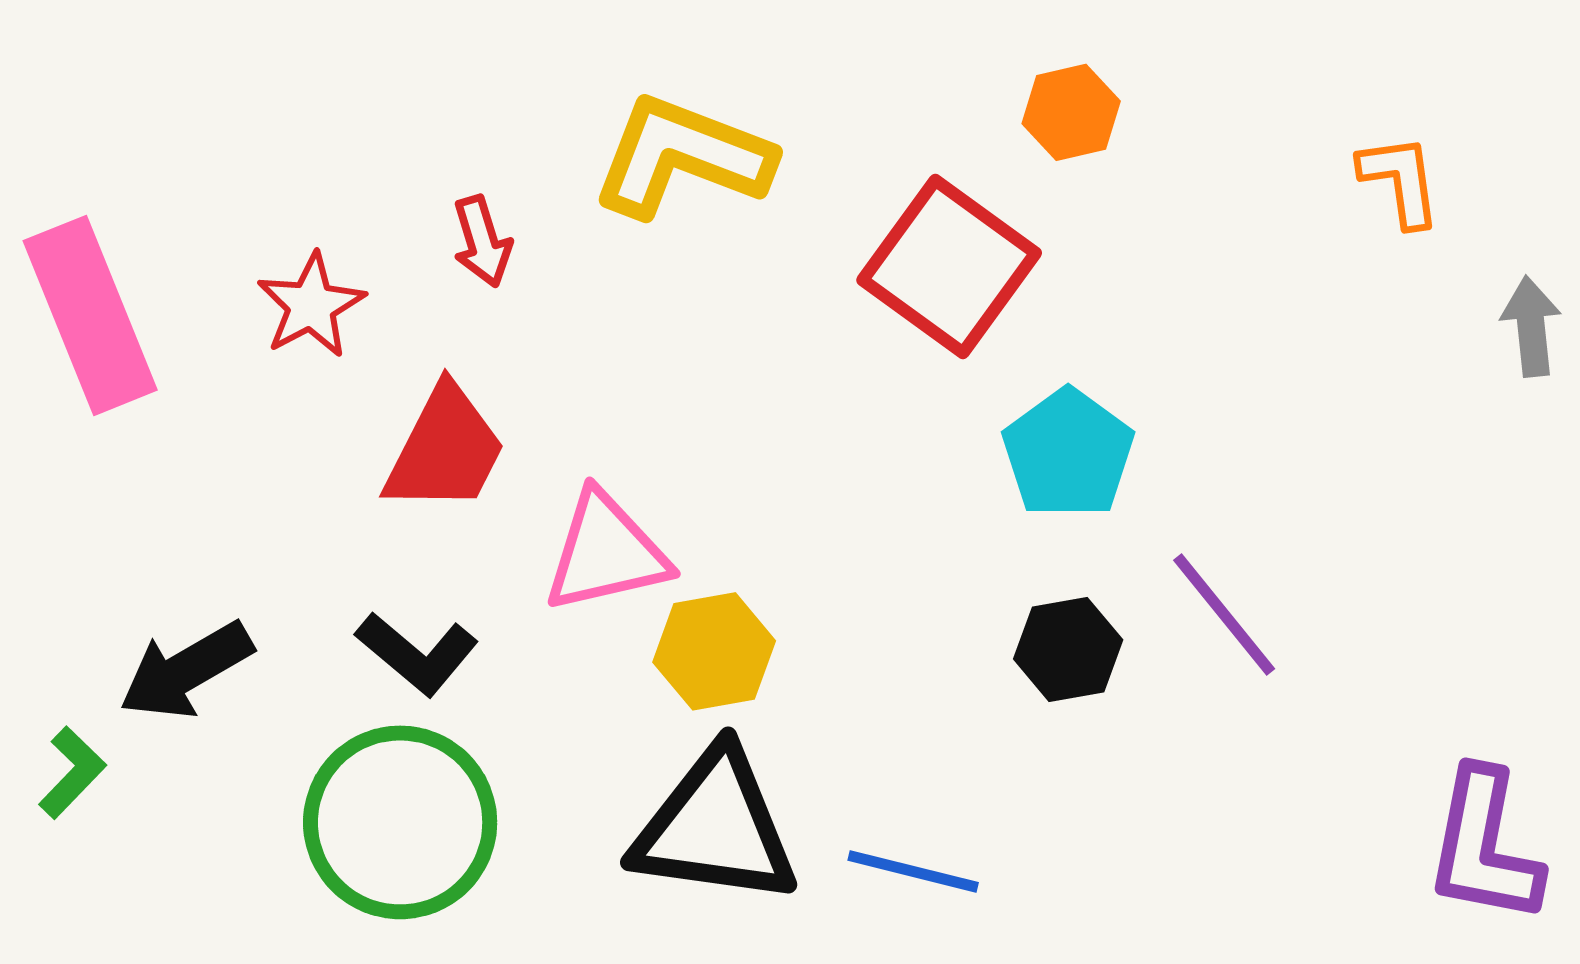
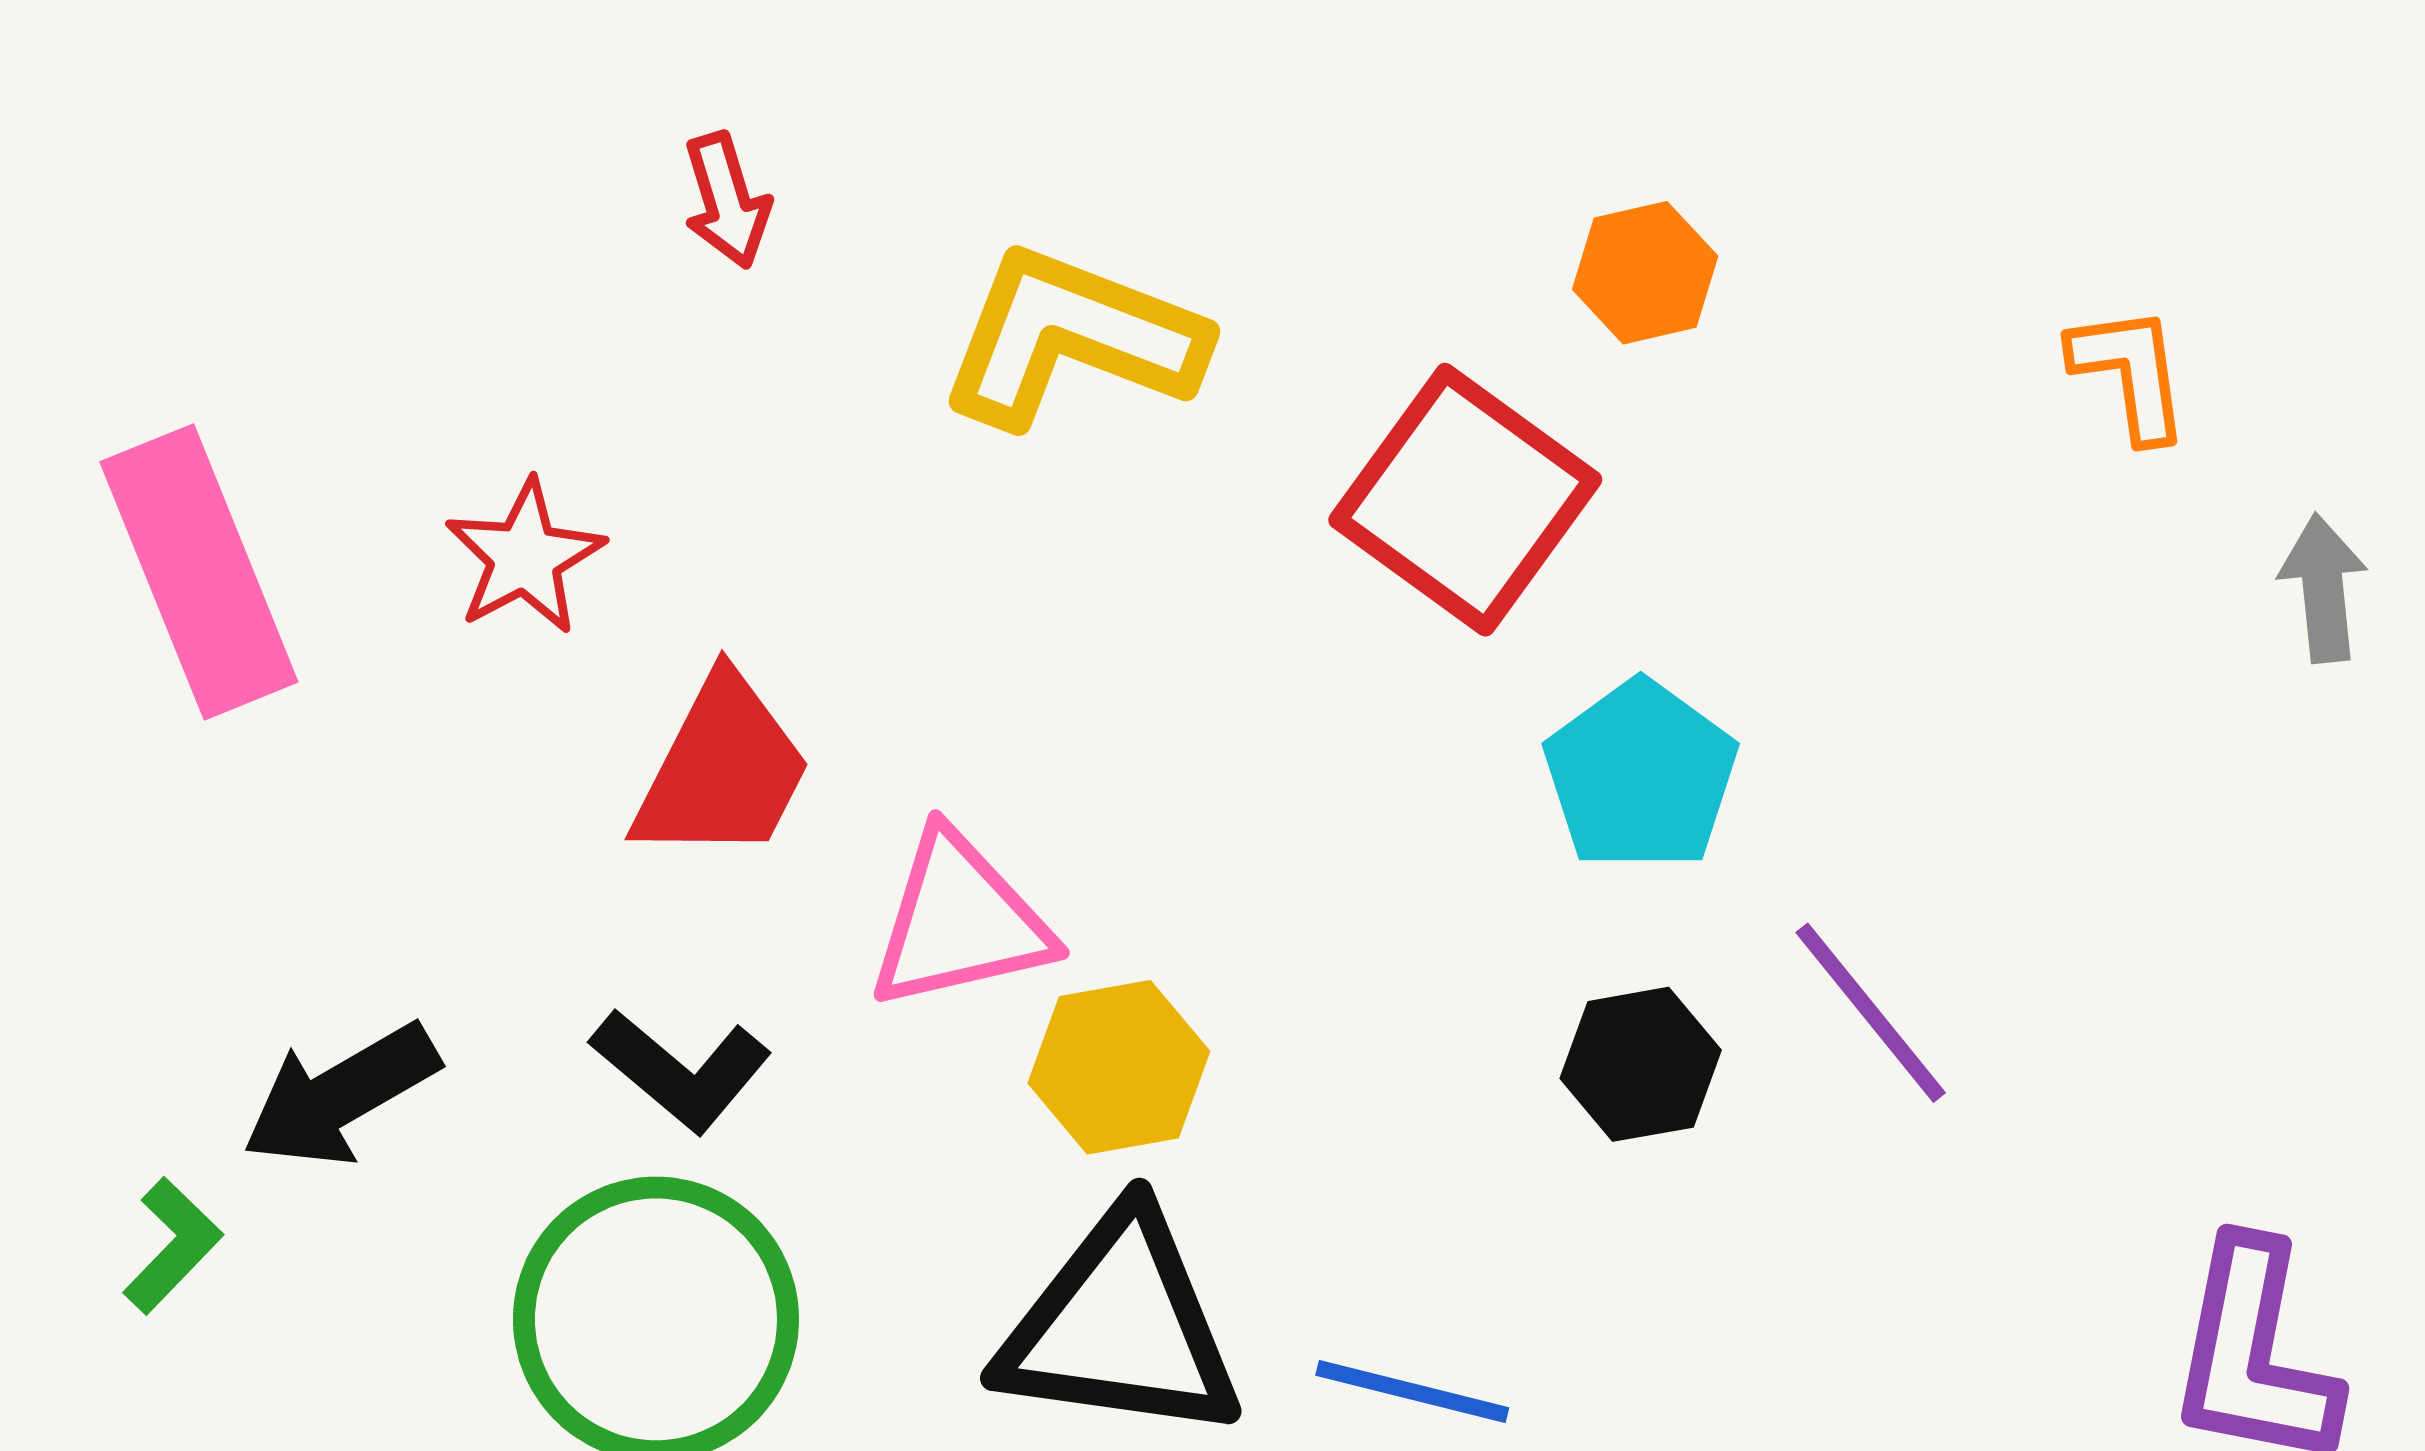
red arrow: (482, 241) -> (727, 200), moved

